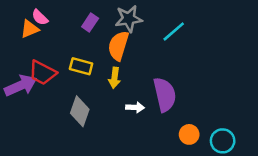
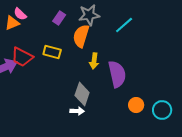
yellow arrow: (115, 78) -> (94, 61), moved
white arrow: (135, 107) -> (77, 111), moved
gray diamond: (80, 111) -> (82, 94), moved

